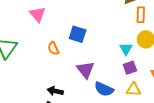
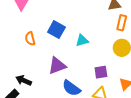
cyan triangle: (126, 49) -> (82, 40), moved, turned 32
purple triangle: (85, 70) -> (57, 66), turned 36

